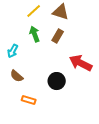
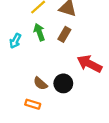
cyan arrow: (13, 51) -> (15, 41), moved
brown semicircle: (17, 76) -> (40, 83), moved

